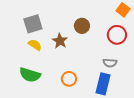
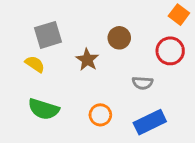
yellow semicircle: (35, 45) -> (35, 64), moved
gray semicircle: (110, 63) -> (143, 83), moved
blue rectangle: (103, 84) -> (150, 122), turned 50

